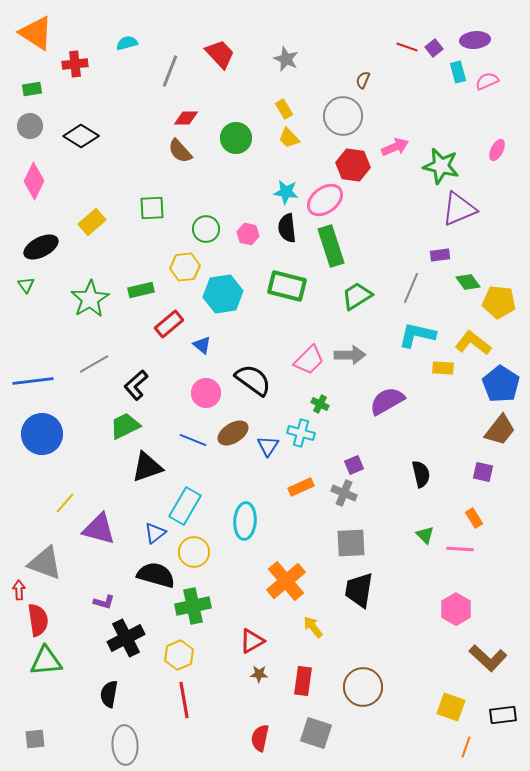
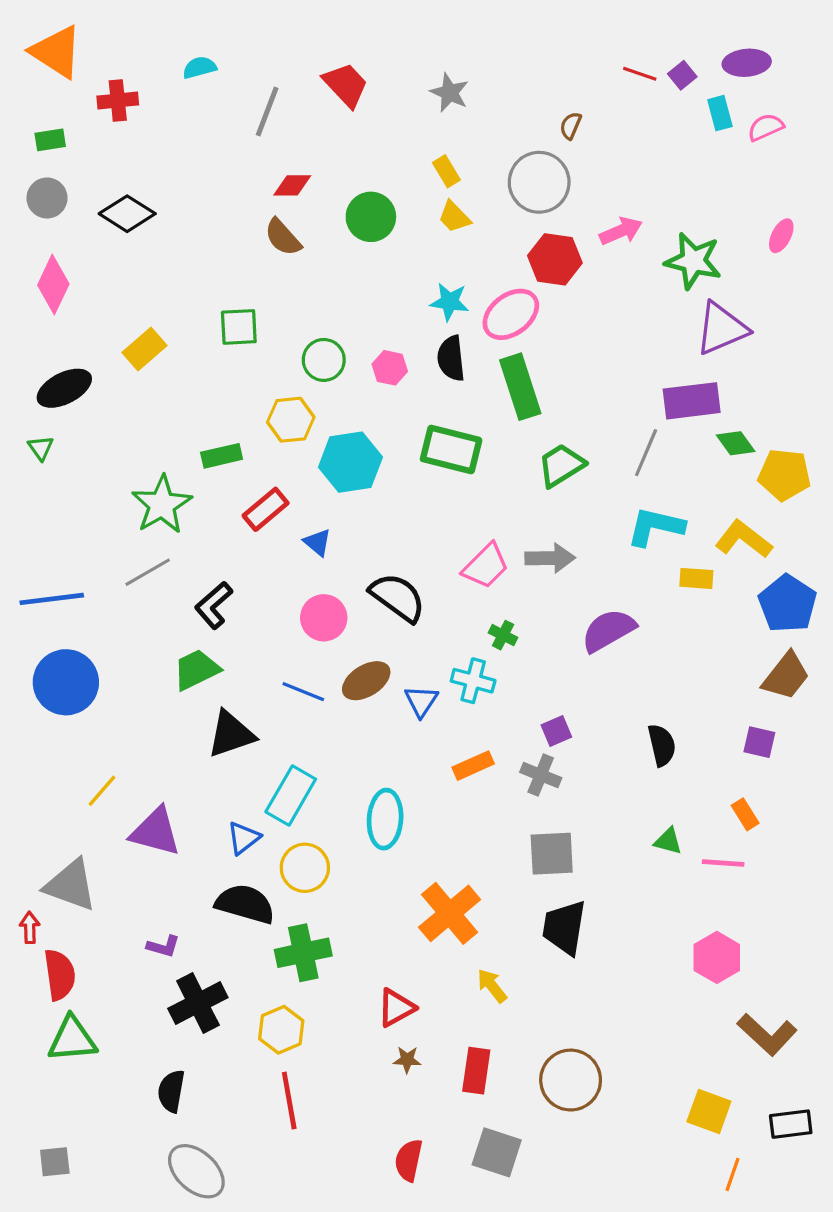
purple rectangle: (440, 255) -> (692, 401), size x1.8
green star: (90, 299) -> (162, 505), moved
green triangle: (425, 535) -> (668, 841), turned -30
gray ellipse: (125, 745) -> (196, 1171), turned -45

